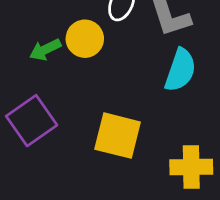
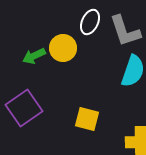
yellow square: (118, 136) -> (87, 119), size x0.7

